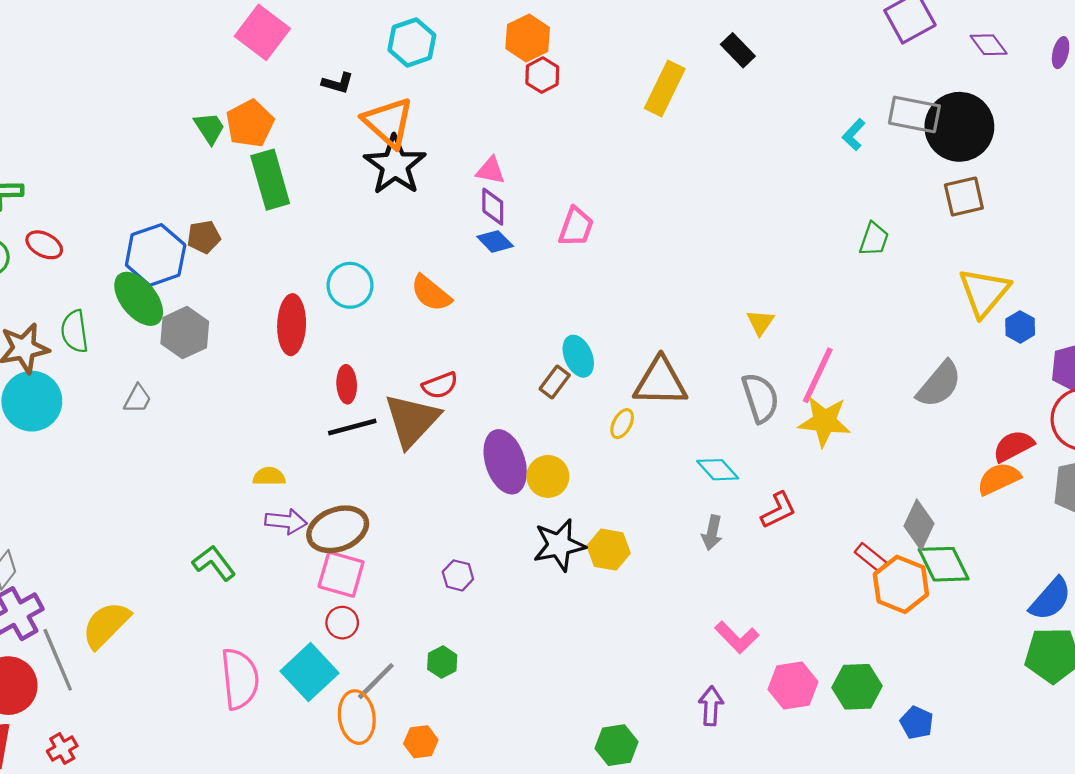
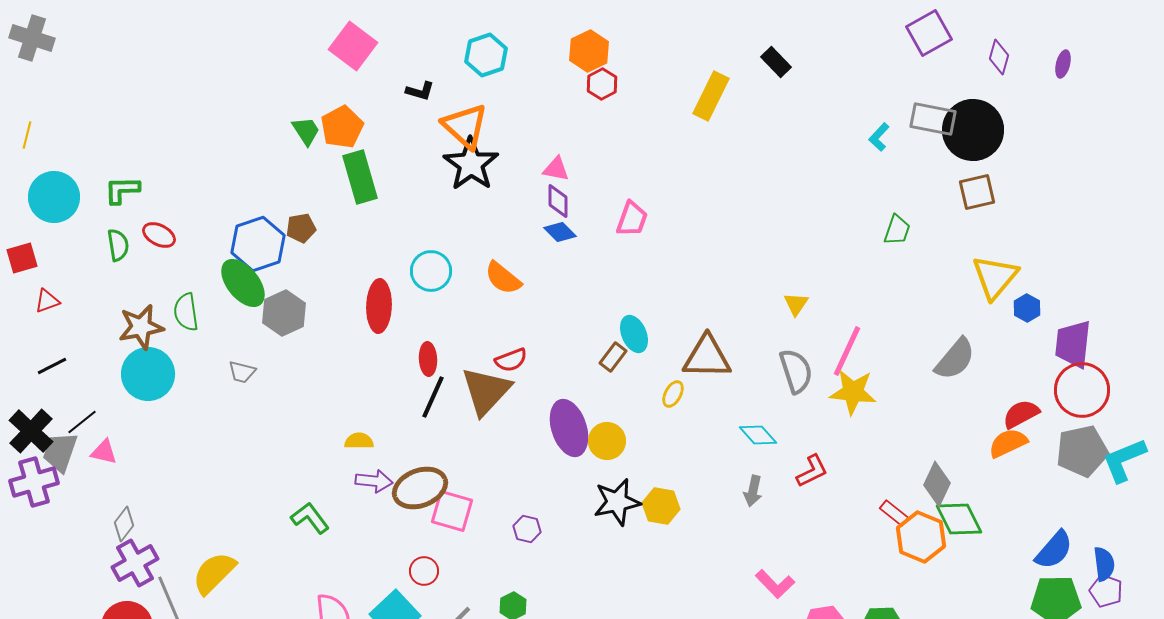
purple diamond: (989, 45) -> (999, 57), turned 52
gray trapezoid: (138, 399) -> (242, 372), turned 76
black line: (352, 427) -> (433, 397), turned -51
pink square: (341, 574) -> (452, 511), moved

